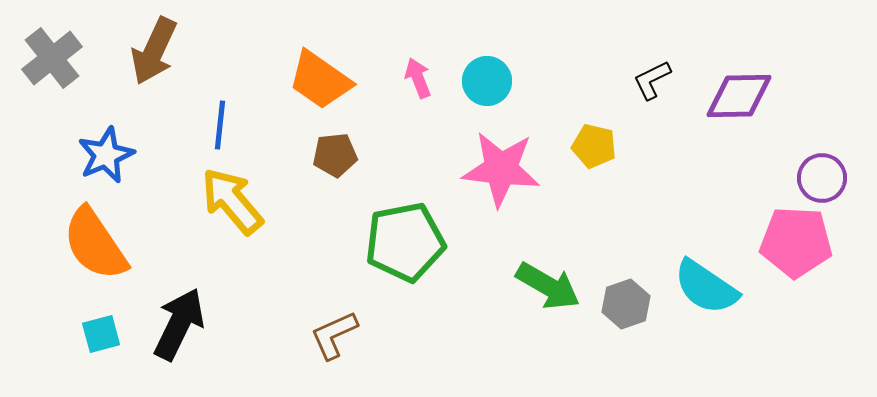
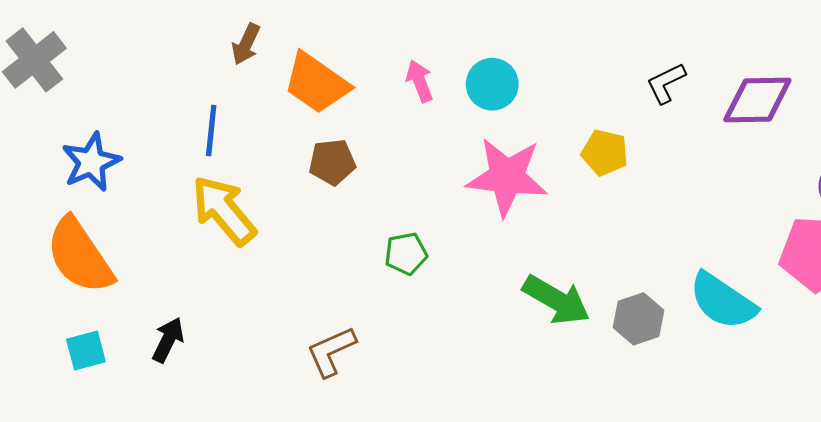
brown arrow: (154, 51) -> (246, 44), moved, size x0.6
green pentagon: (405, 242) -> (406, 254), size x0.5
black arrow: (179, 324) -> (168, 340), size x0.6

